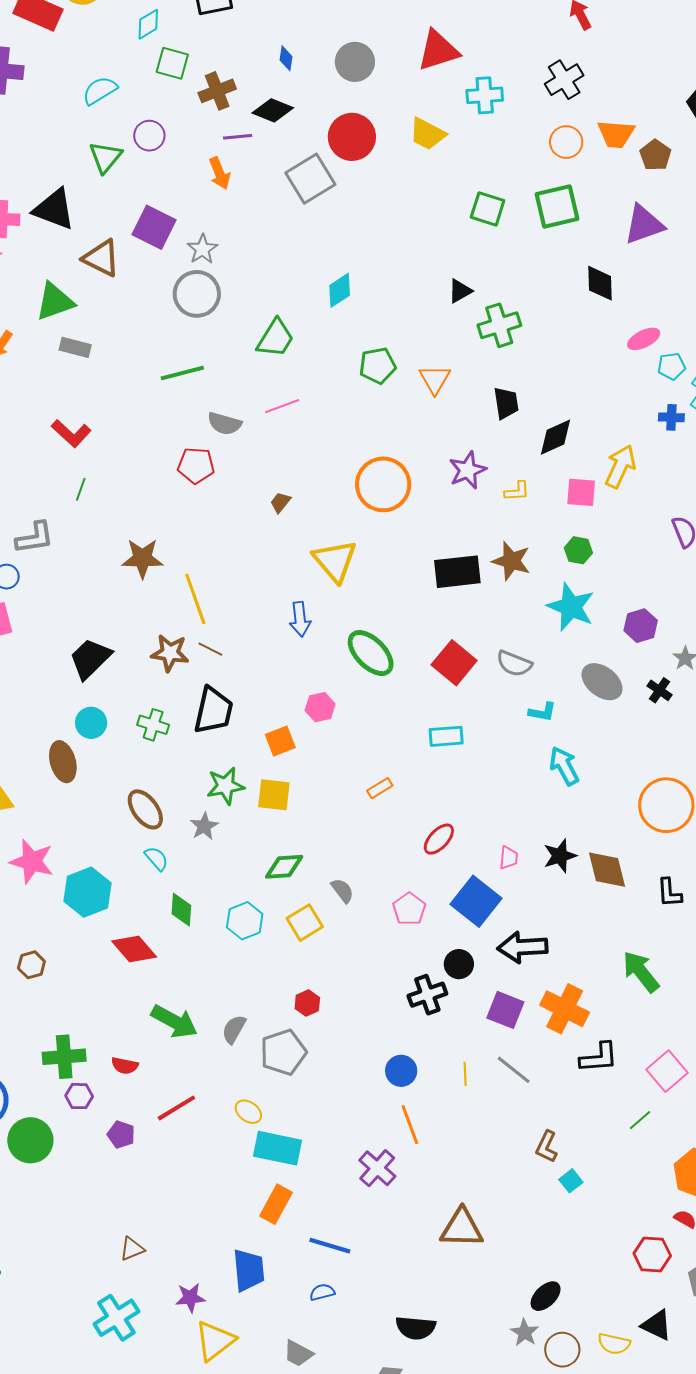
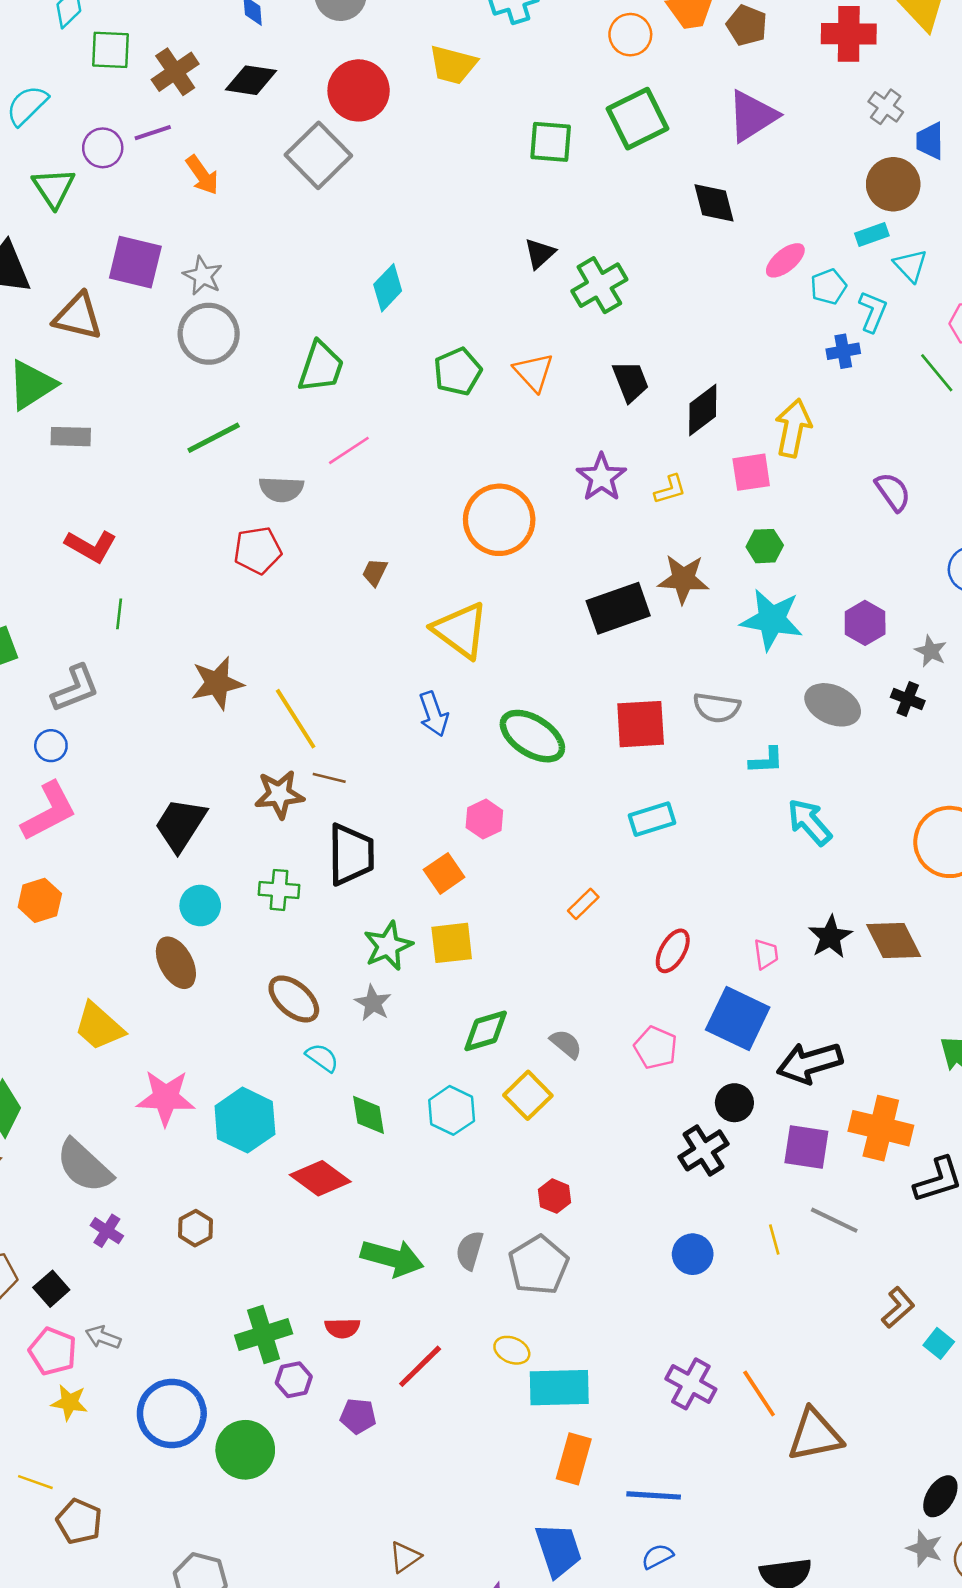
purple line: (238, 137) -> (153, 133), moved
red square: (454, 663) -> (641, 724), turned -30
orange line: (410, 1125) -> (759, 1394), moved
brown L-shape: (547, 1147) -> (898, 1308), turned -144

